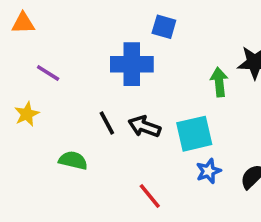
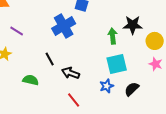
blue cross: (132, 64) -> (64, 26), turned -30
black arrow: (144, 127) -> (71, 73), moved
cyan square: (194, 134) -> (117, 64), moved

